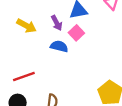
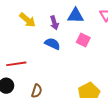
pink square: (76, 33) -> (83, 40), moved, turned -32

